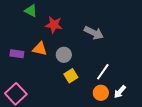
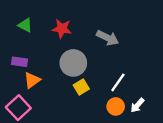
green triangle: (31, 11) -> (25, 25), moved
orange triangle: (40, 49) -> (32, 80), moved, turned -49
gray circle: (64, 55) -> (73, 63), size x1.5

